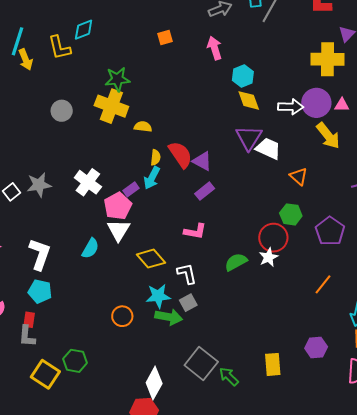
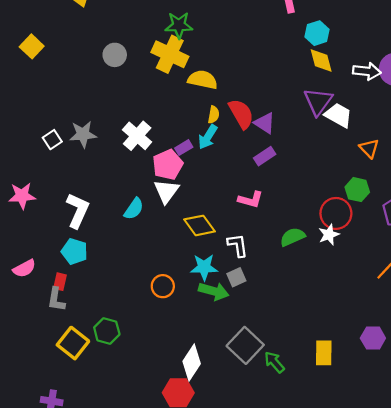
yellow semicircle: (143, 127) -> (203, 80), size x1.5

